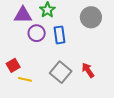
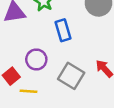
purple circle: (37, 33) -> (36, 59), moved

